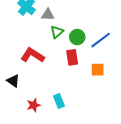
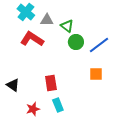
green triangle: (57, 32) -> (67, 26), moved, turned -40
red L-shape: (33, 55) -> (32, 39), moved
red rectangle: (72, 57) -> (51, 83), moved

